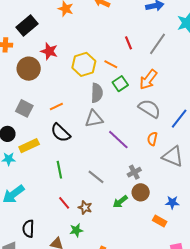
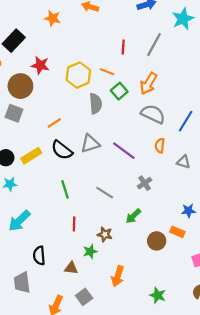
red line: (129, 43) -> (123, 47), turned 32
gray square: (24, 108) -> (14, 113), moved
gray triangle: (94, 119) -> (90, 144), moved
yellow rectangle: (29, 146) -> (31, 156), moved
gray triangle: (173, 156) -> (184, 162), size x0.6
brown circle: (141, 192) -> (157, 241), moved
red line: (64, 203) -> (74, 224), turned 48
brown star: (85, 208) -> (105, 234), moved

